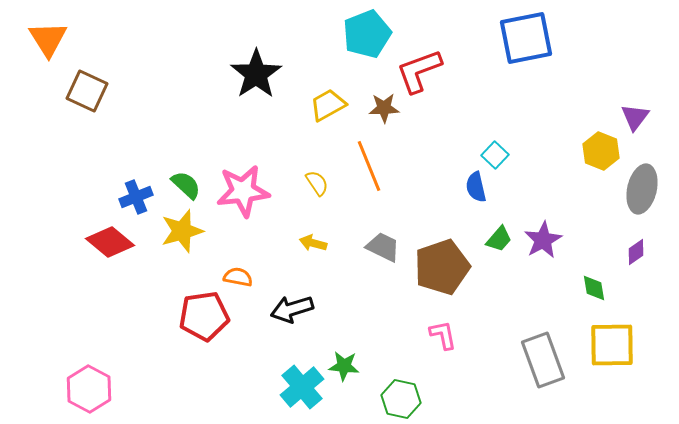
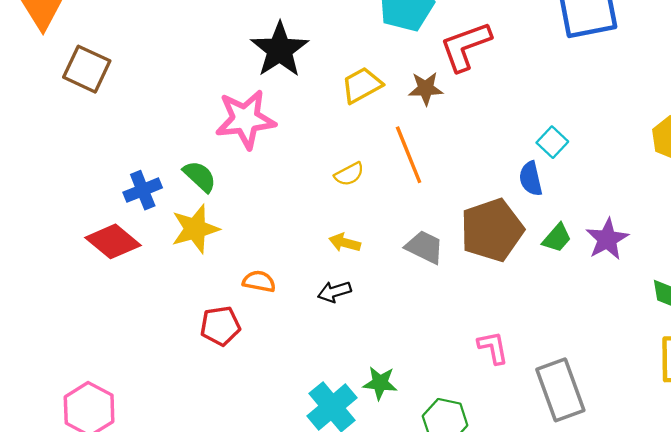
yellow semicircle: (317, 183) -> (349, 174), turned 96
pink star: (243, 191) -> (245, 119), moved
brown pentagon: (442, 267) -> (492, 230), moved
black arrow: (292, 309) -> (334, 292), moved, size x0.7
red pentagon: (204, 316) -> (220, 326), size x0.7
gray rectangle: (543, 360) -> (560, 390), moved

